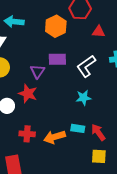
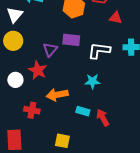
white L-shape: (86, 66) -> (99, 50), turned 35
orange arrow: (55, 137) -> (57, 95), moved
yellow square: (99, 156) -> (62, 141), moved

